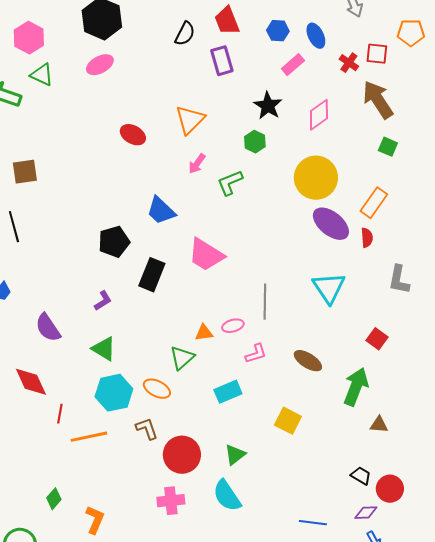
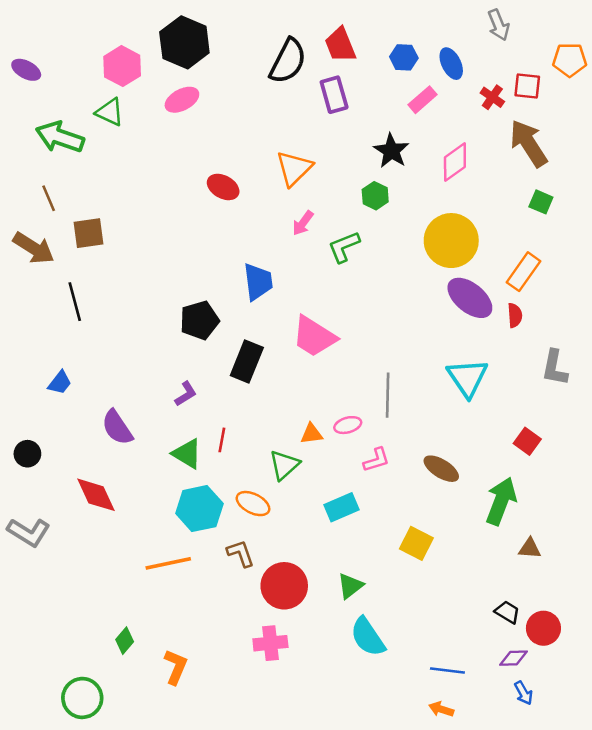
black semicircle: (185, 34) -> (288, 61), size x1.5
pink hexagon: (29, 38) -> (122, 66), moved
blue trapezoid: (161, 211) -> (258, 282), turned -140
red line: (60, 414) -> (222, 440), moved
cyan semicircle: (227, 496) -> (368, 637), moved

